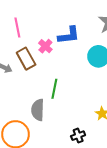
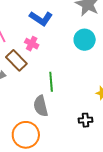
blue L-shape: (69, 35) -> (41, 18), moved, turned 55
black cross: (78, 136) -> (86, 120), turned 32

